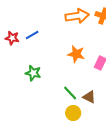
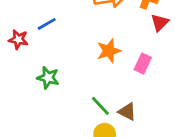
red star: (12, 38) -> (18, 39), moved
orange star: (76, 54) -> (109, 51), turned -30

